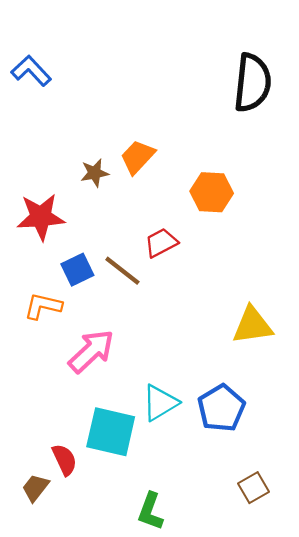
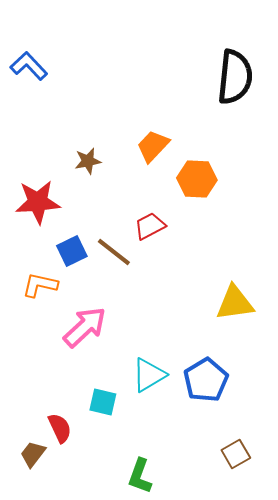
orange trapezoid: (138, 157) -> (153, 146), moved
cyan square: (111, 432) -> (103, 402), size x0.6

